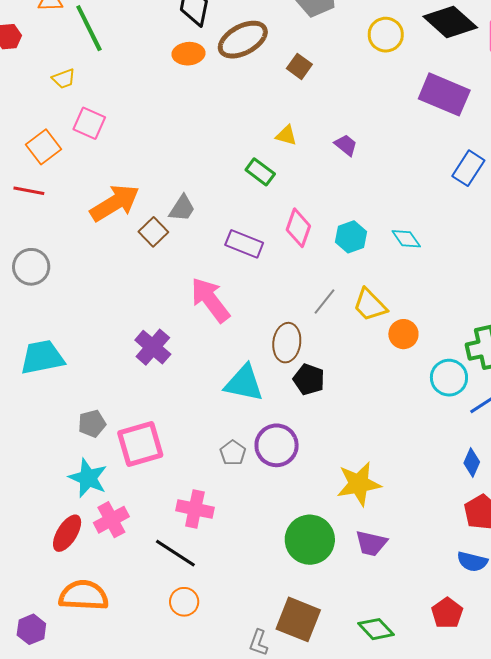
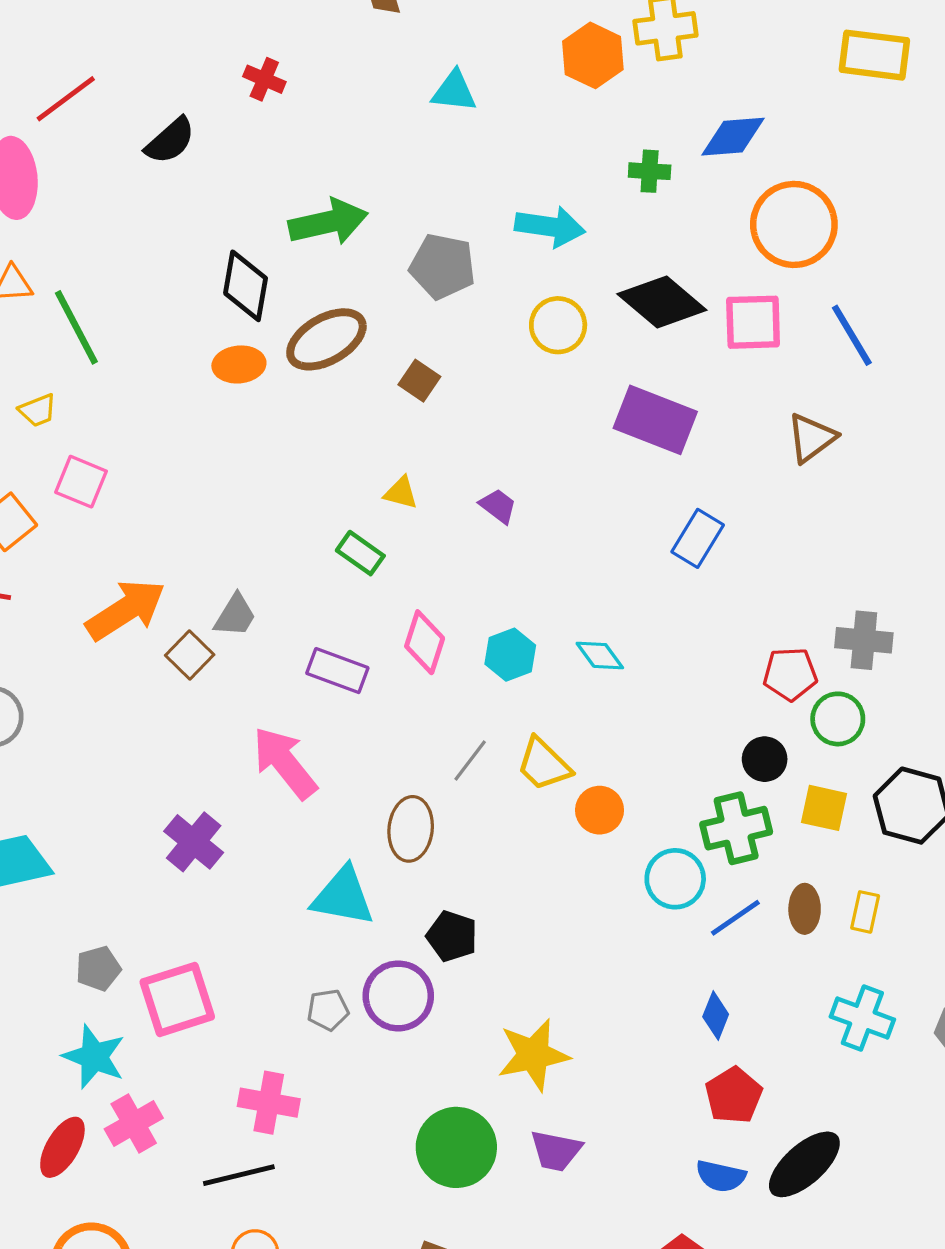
black pentagon: (309, 379) -> (452, 936), moved
gray pentagon: (233, 453) -> (328, 1010), turned 30
black line: (175, 553) -> (239, 1175), turned -45

